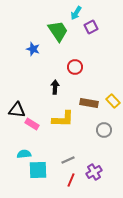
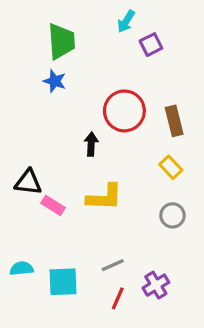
green trapezoid: (58, 31) -> (61, 41), moved, turned 30
red circle: (75, 67) -> (124, 111), size x1.6
yellow rectangle: (113, 101) -> (171, 167), moved
brown rectangle: (89, 103) -> (174, 121), moved, turned 66
cyan semicircle: (24, 154) -> (22, 268), moved

